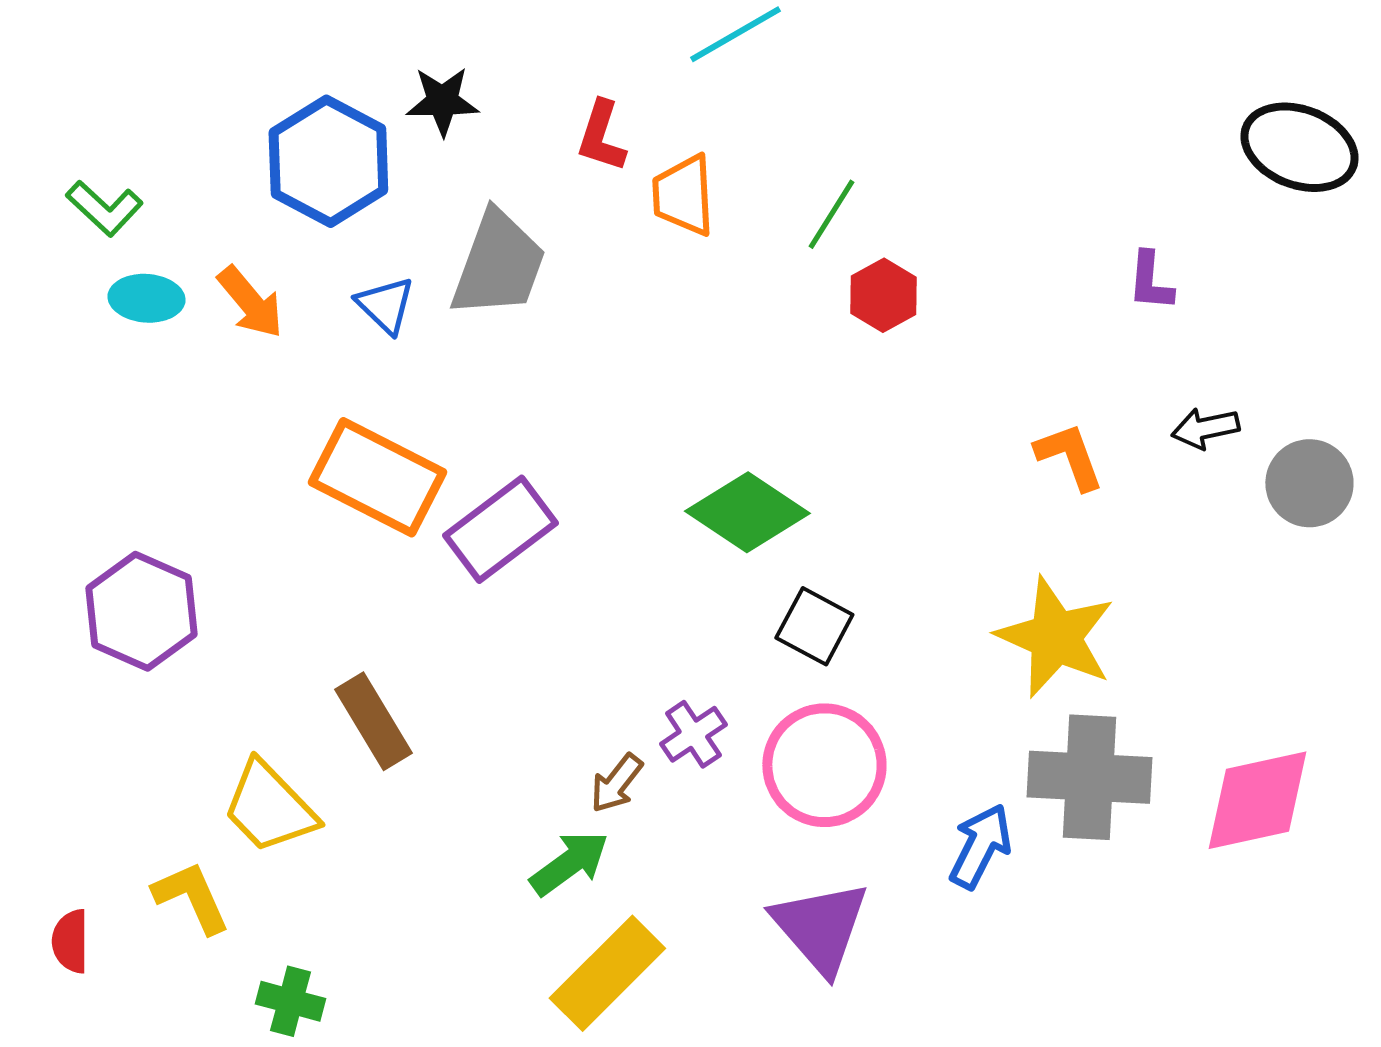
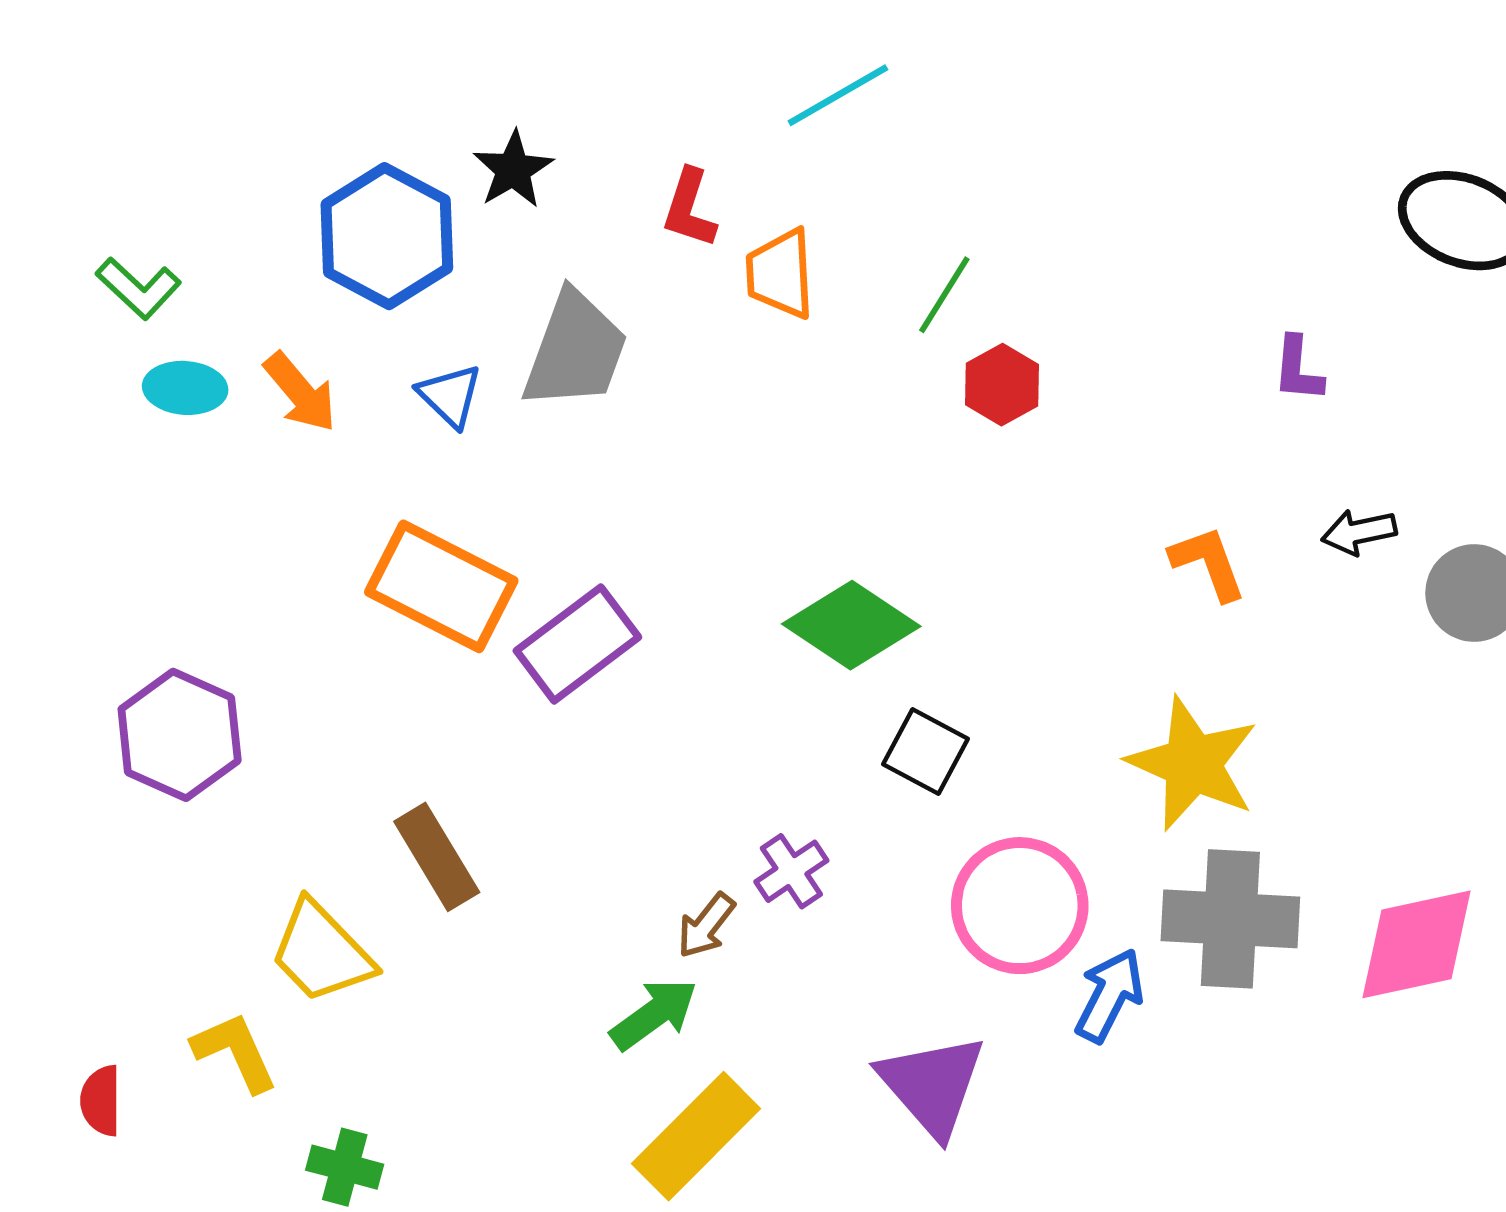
black star: (442, 101) -> (513, 170), turned -30
pink circle: (824, 765) -> (1020, 906), moved

